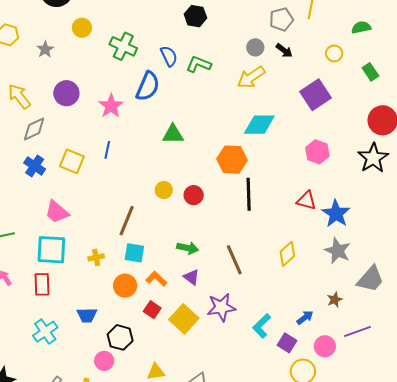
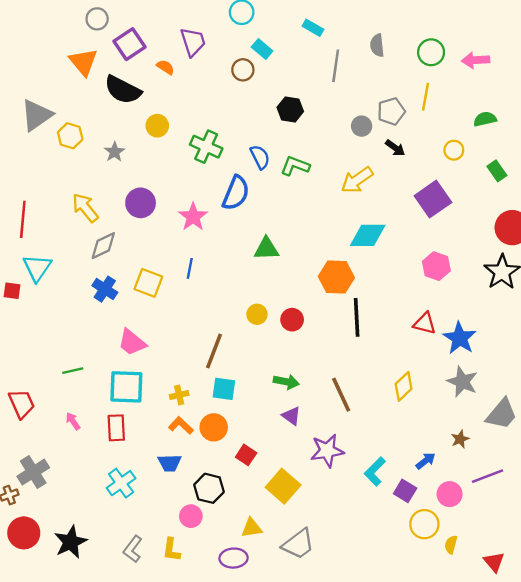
gray circle: (255, 47) -> (362, 126), moved
orange L-shape: (156, 279) -> (181, 426), moved
yellow square: (184, 319) -> (283, 486), moved

